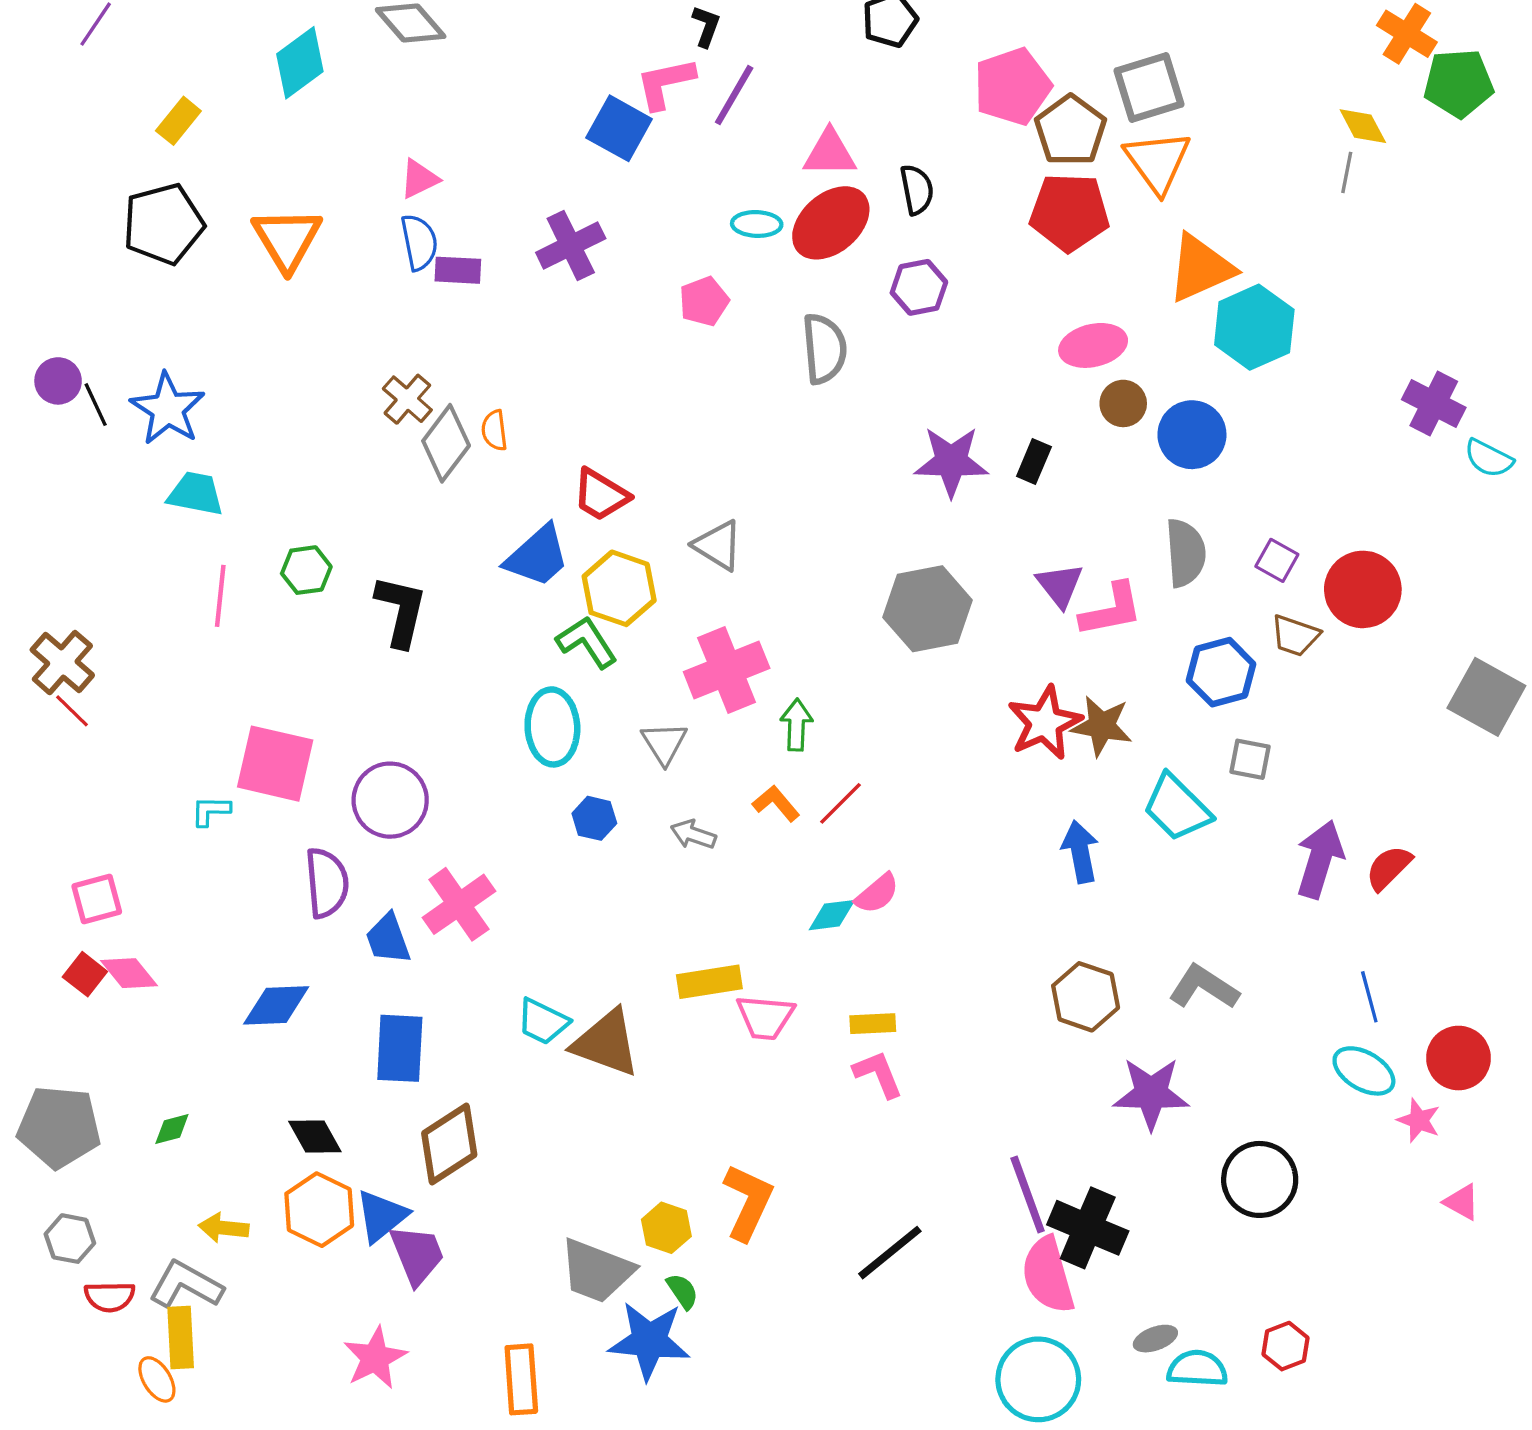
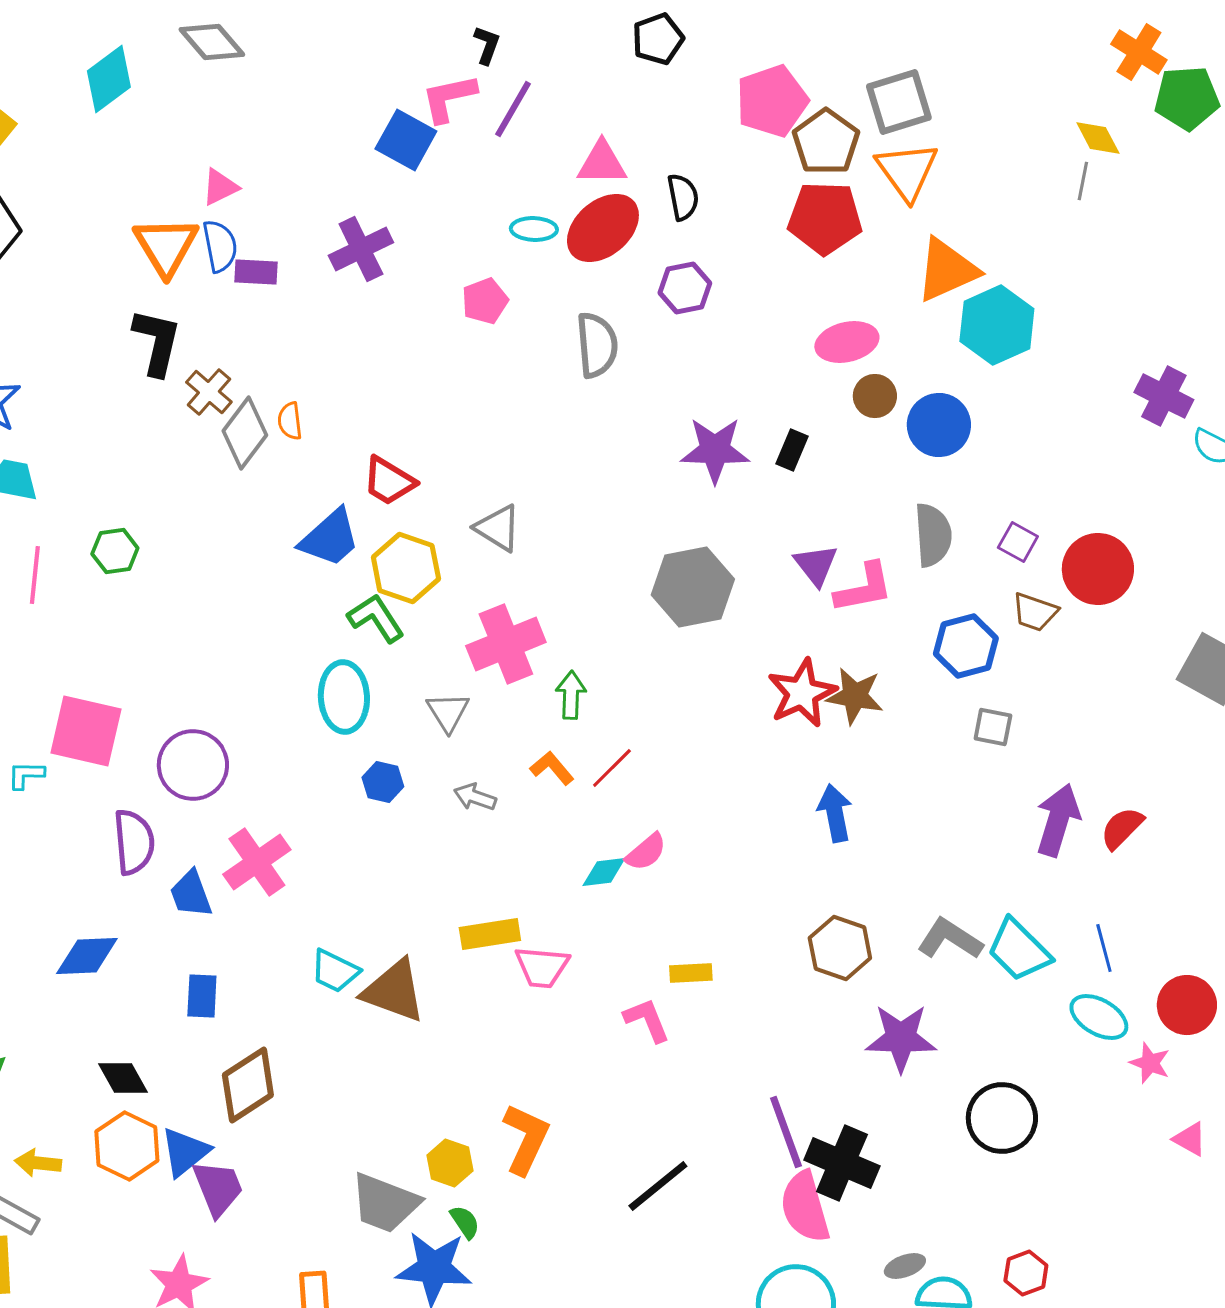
orange triangle: (287, 239) -> (166, 246), moved
black L-shape: (401, 611) -> (157, 342), moved
cyan trapezoid: (1177, 808) -> (1019, 950), moved
yellow rectangle: (873, 1024) -> (691, 973), moved
blue rectangle: (400, 1048) -> (202, 996), size x0.7

